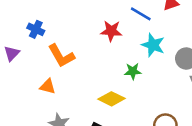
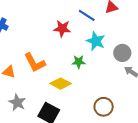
orange L-shape: (61, 56) -> (35, 63), moved

